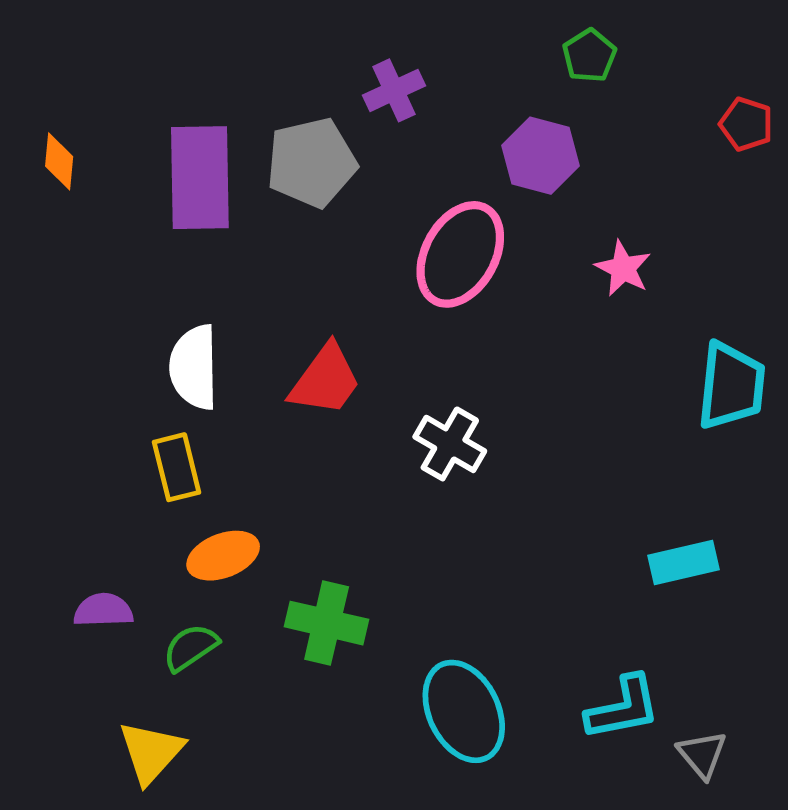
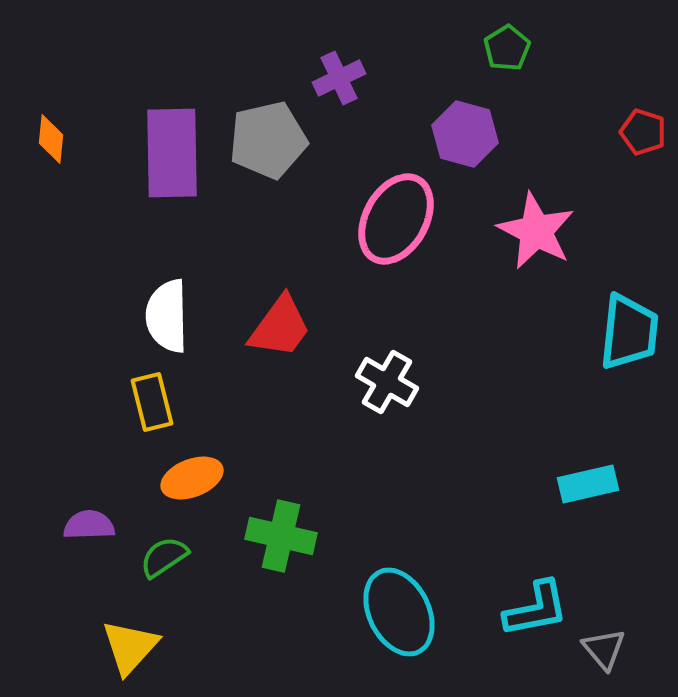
red pentagon: (746, 124) -> (643, 132), moved
pink star: (623, 268) -> (536, 231), size x1.6

